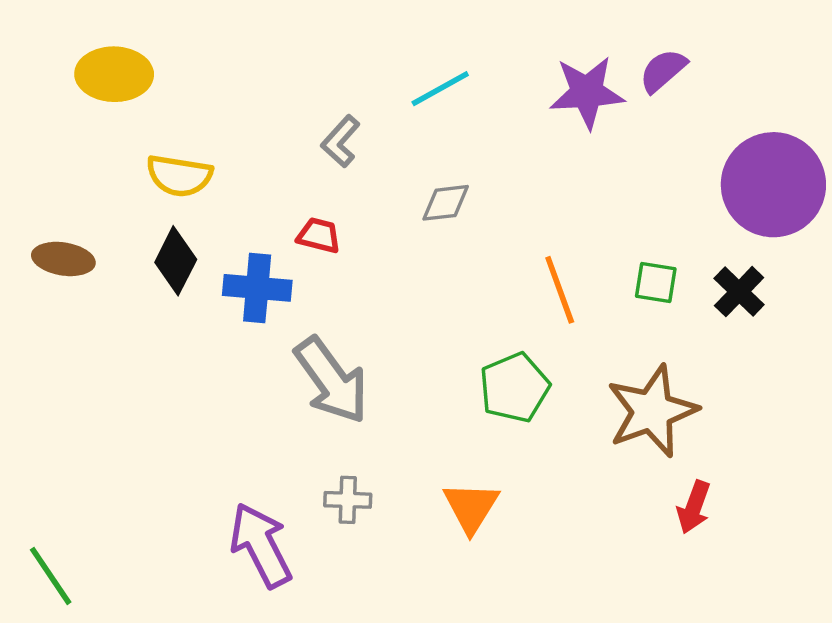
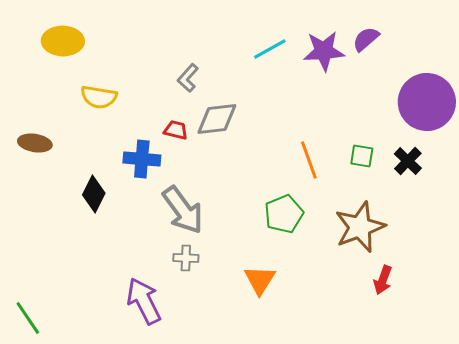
cyan line: (440, 89) -> (270, 49), moved
gray diamond: (446, 203) -> (217, 119), moved, size x1.5
black diamond: (176, 261) -> (94, 194), moved
gray cross: (348, 500) -> (186, 258), moved

